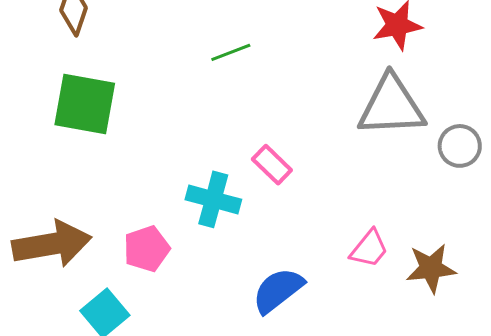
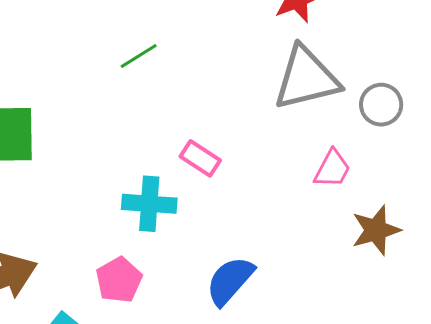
pink pentagon: (147, 249) -> (119, 280), moved
pink trapezoid: (369, 249) -> (332, 169), moved

